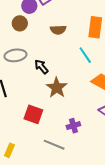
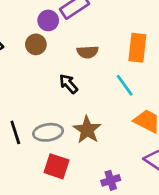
gray ellipse: (15, 55) -> (48, 132), moved
black arrow: (41, 67) -> (68, 84), moved

